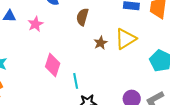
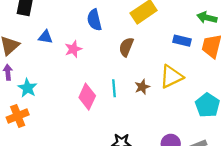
brown star: (101, 43) -> (142, 87), moved
cyan line: (76, 81) -> (114, 88), moved

